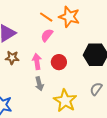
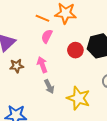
red circle: (59, 62) -> (75, 50), moved

